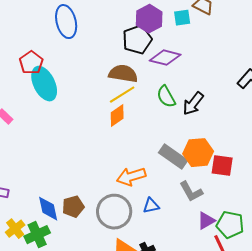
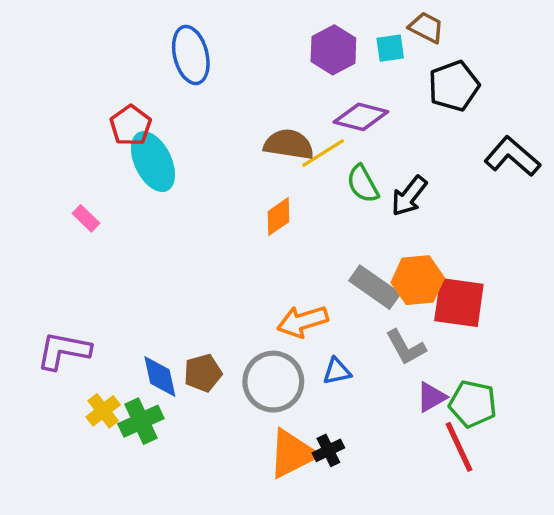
black pentagon: (137, 40) -> (454, 86), moved
yellow line: (122, 95) -> (323, 153), moved
red square: (222, 166) -> (459, 303), size x1.4

